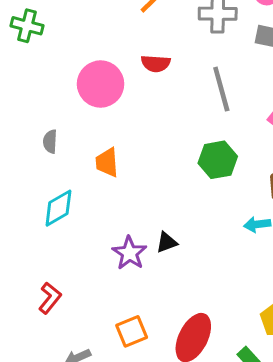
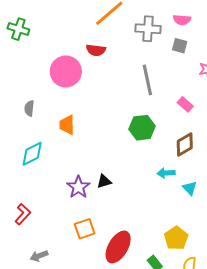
red semicircle: (156, 64) -> (96, 50), moved
orange square: (132, 331) -> (85, 229), moved

